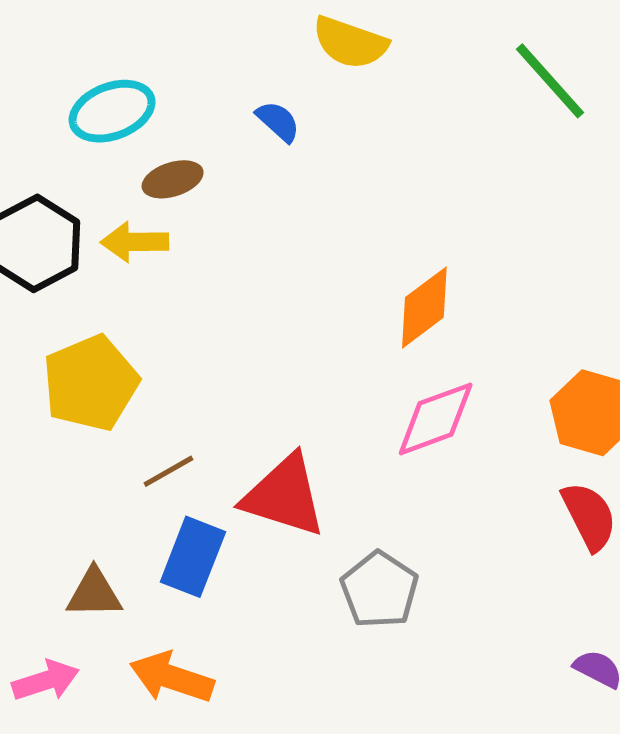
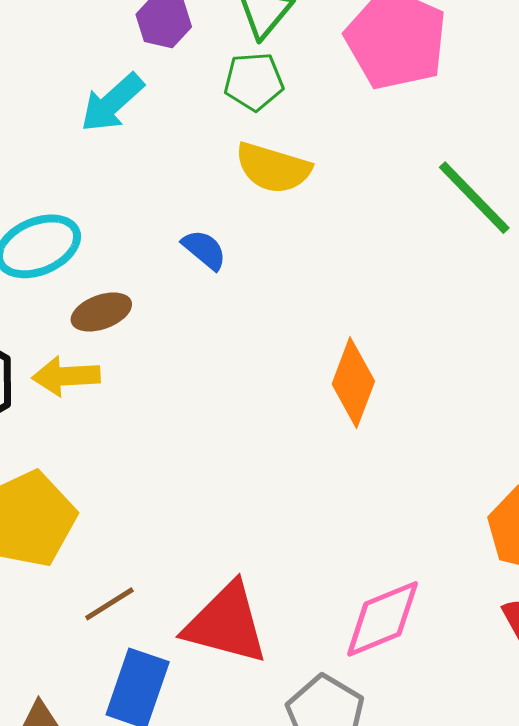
orange diamond: (424, 307) -> (353, 383), moved, turned -30
pink diamond: (436, 419) -> (383, 619), moved

